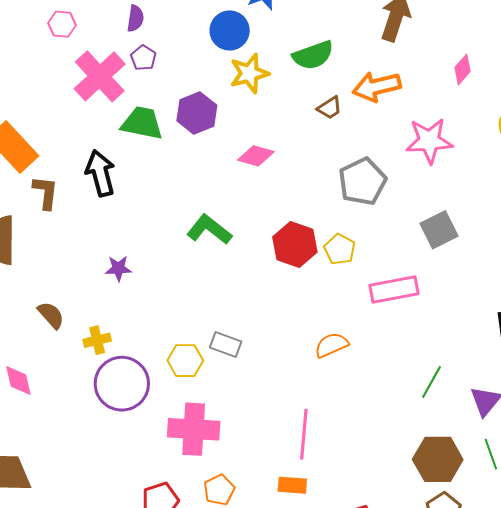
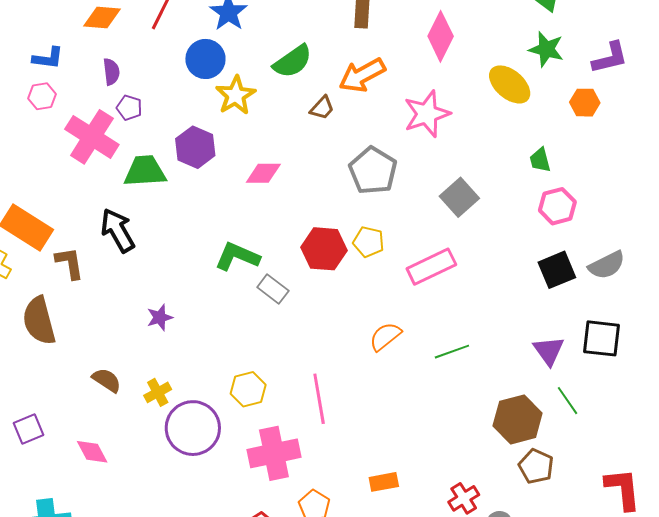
pink diamond: (463, 69) -> (441, 36), size x1.6
gray rectangle: (226, 345) -> (273, 289), moved, turned 32
green line: (432, 382) -> (452, 352), moved, turned 56
pink line: (304, 434) -> (319, 399), moved

